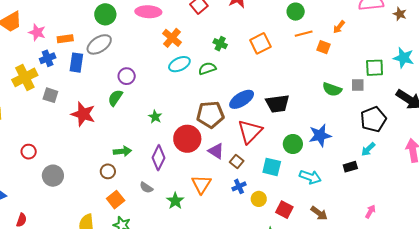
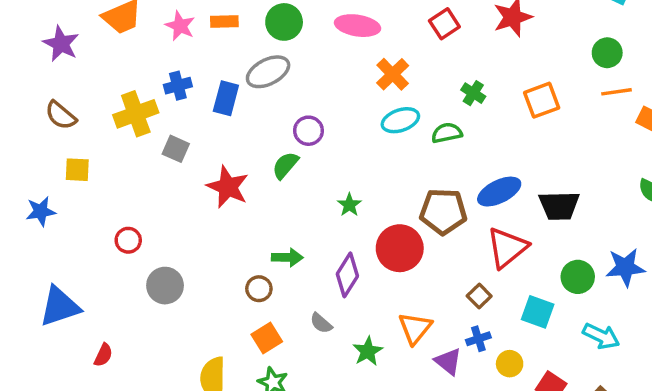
pink star: (37, 32) -> (180, 26), moved
orange rectangle: (65, 39) -> (224, 22), moved
purple triangle: (216, 151) -> (448, 362), moved

